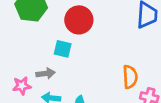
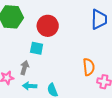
gray arrow: (46, 74) -> (25, 68), turned -64

